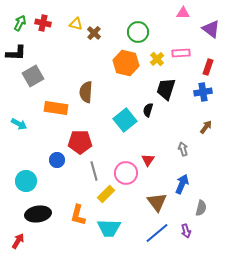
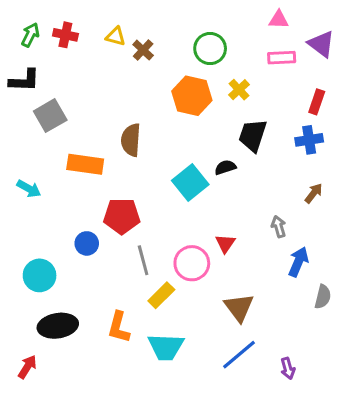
pink rectangle: (181, 53) -> (282, 58), moved
black semicircle: (148, 110) -> (225, 167), turned 56
blue arrow: (182, 184) -> (298, 262), moved
gray semicircle: (201, 208) -> (323, 297), moved
purple arrow: (186, 231) -> (288, 368), moved

